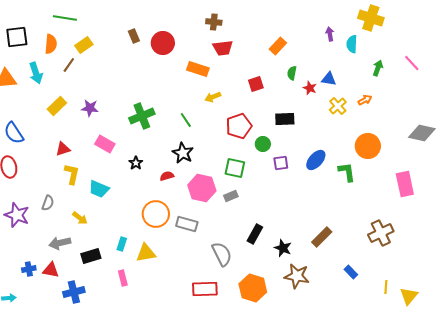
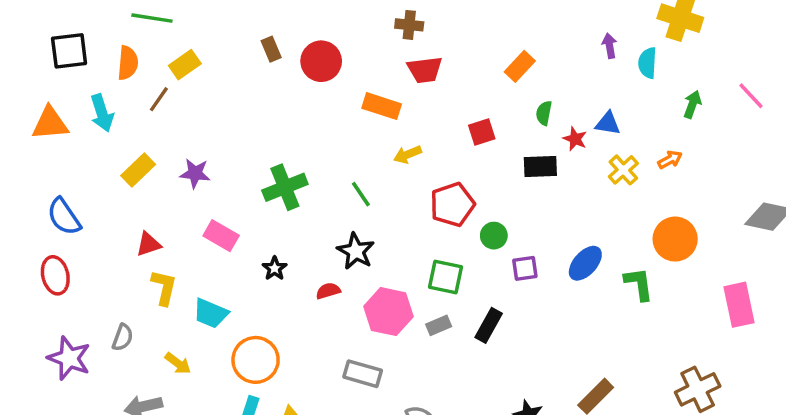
black rectangle: (285, 119) -> (540, 167), moved
orange circle: (156, 214) -> (256, 360), moved
black rectangle: (255, 234) -> (489, 325), moved

